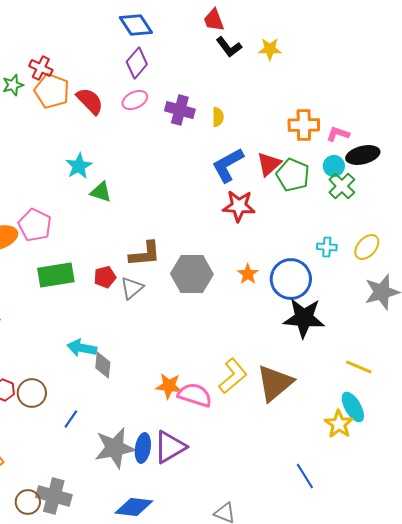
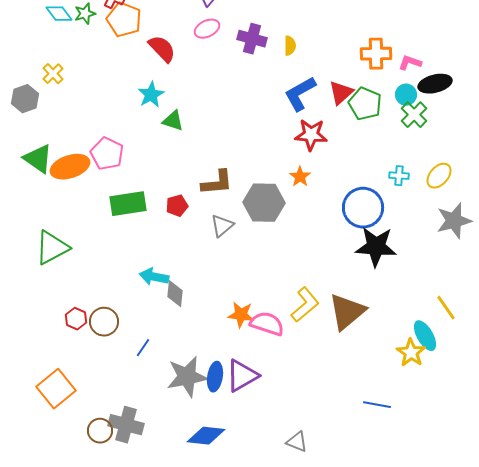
red semicircle: (90, 101) -> (162, 49), moved
orange star: (248, 274) -> (300, 177), moved
gray triangle: (132, 288) -> (222, 226), moved
yellow line: (359, 367) -> (446, 308), moved, turned 32
blue line: (305, 476) -> (377, 405), turned -48

